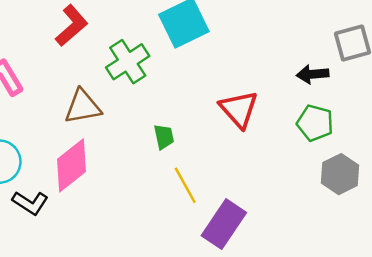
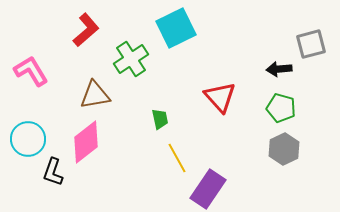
gray hexagon: (340, 174) -> (284, 149), moved
black L-shape: (30, 203) -> (53, 172), turned 76

